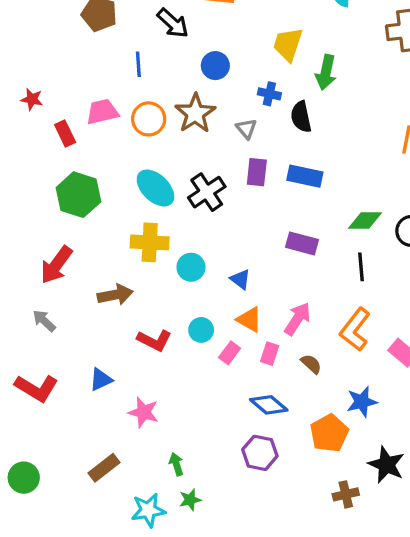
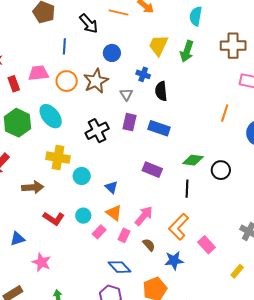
green arrow: (326, 72) -> (187, 51), moved
cyan ellipse: (155, 188) -> (51, 116), moved
blue star: (362, 402) -> (174, 260), moved

